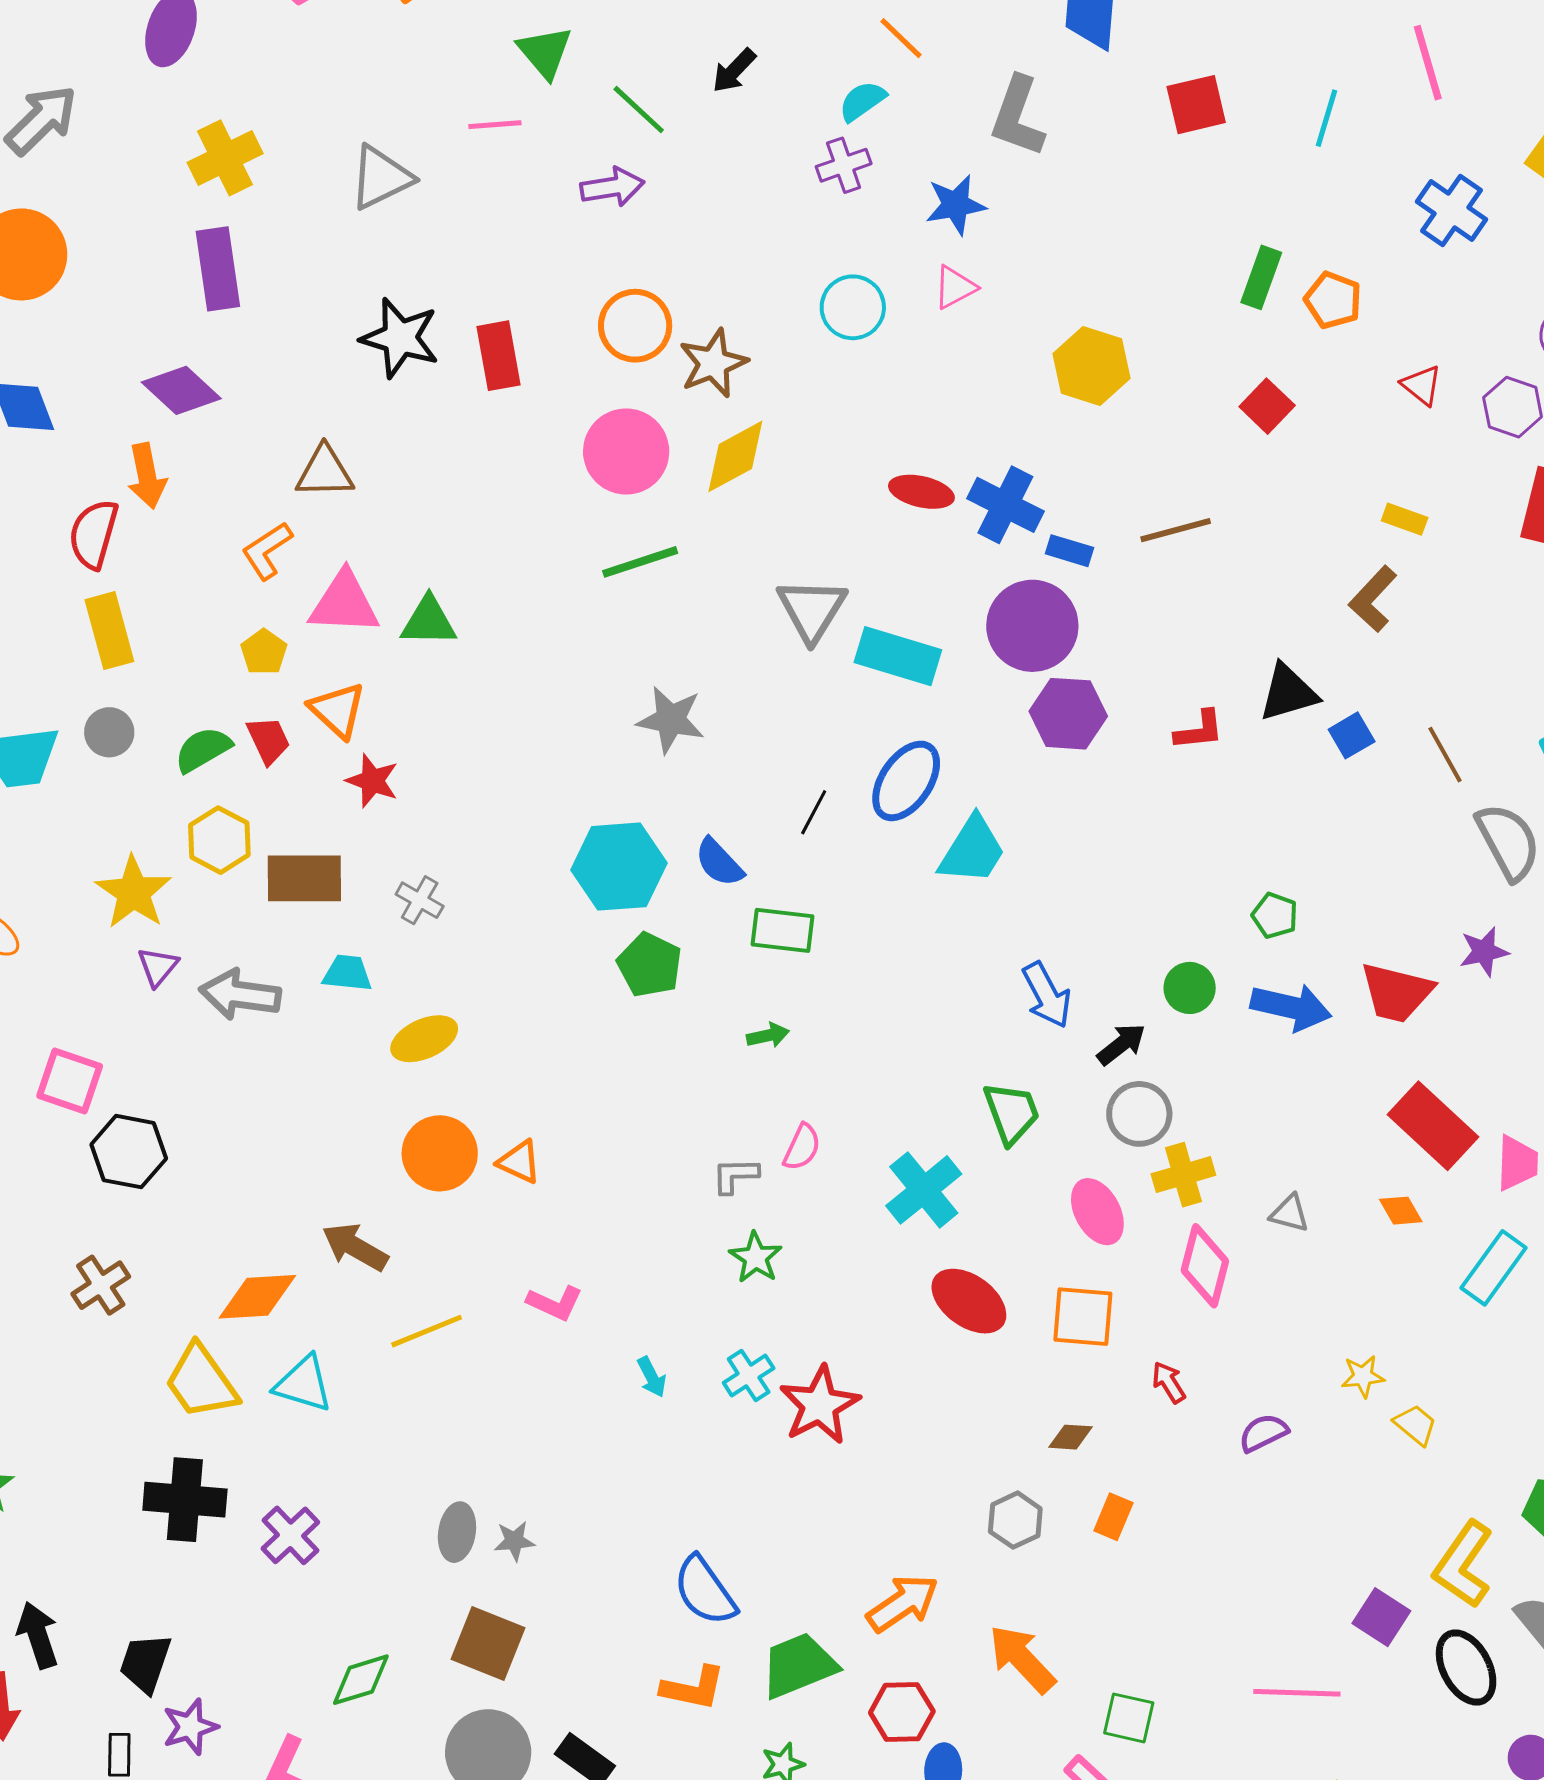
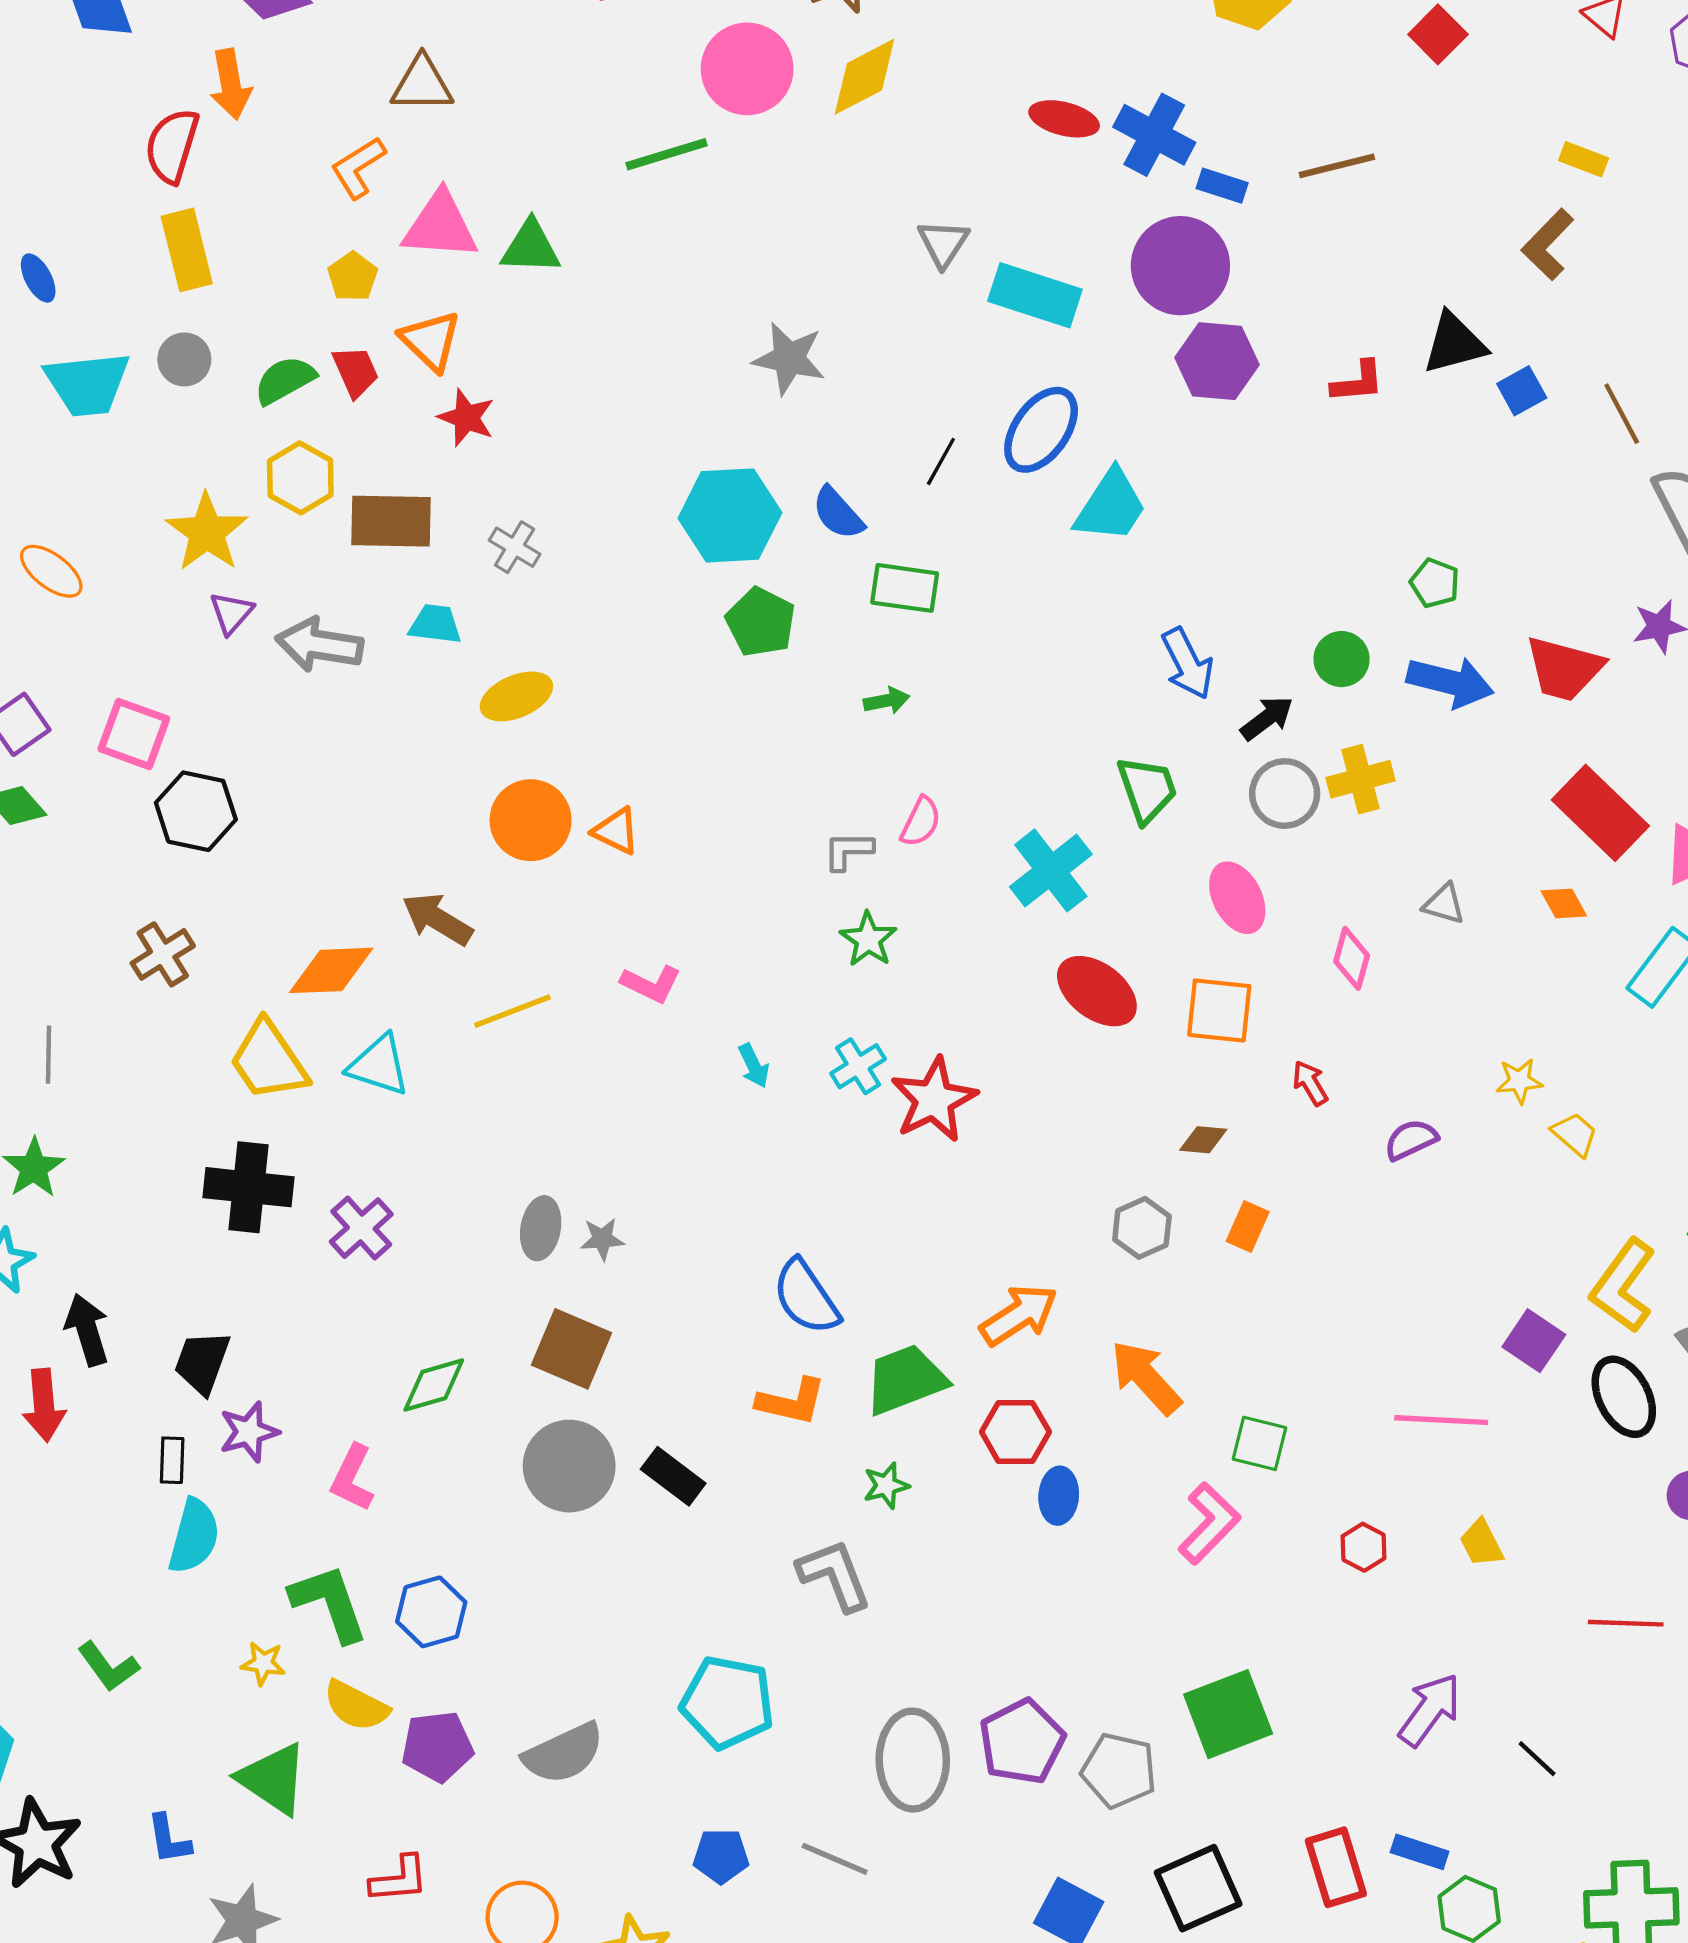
green line: (640, 562) -> (667, 154), moved
gray triangle: (812, 610) -> (943, 243), size x0.7
yellow cross: (1183, 1175) -> (1361, 779), moved
pink diamond: (1205, 1266) -> (1352, 958), size x0.7

